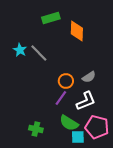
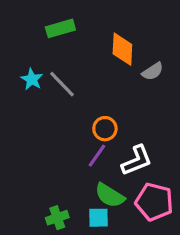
green rectangle: (51, 18) -> (60, 28), moved
gray semicircle: (89, 77) -> (153, 71), moved
green cross: (36, 129) -> (57, 218), moved, turned -32
cyan square: (78, 137) -> (99, 218), moved

